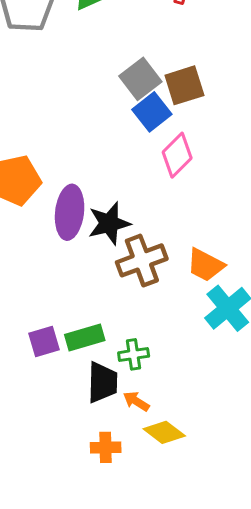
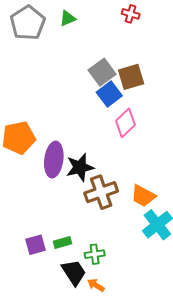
green rectangle: (85, 337) -> (63, 242), size x0.7
black trapezoid: (102, 382) -> (74, 272), turned -36

